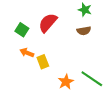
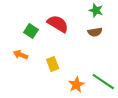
red semicircle: (48, 23) -> (58, 24), turned 80
orange arrow: (27, 53) -> (21, 55), moved

